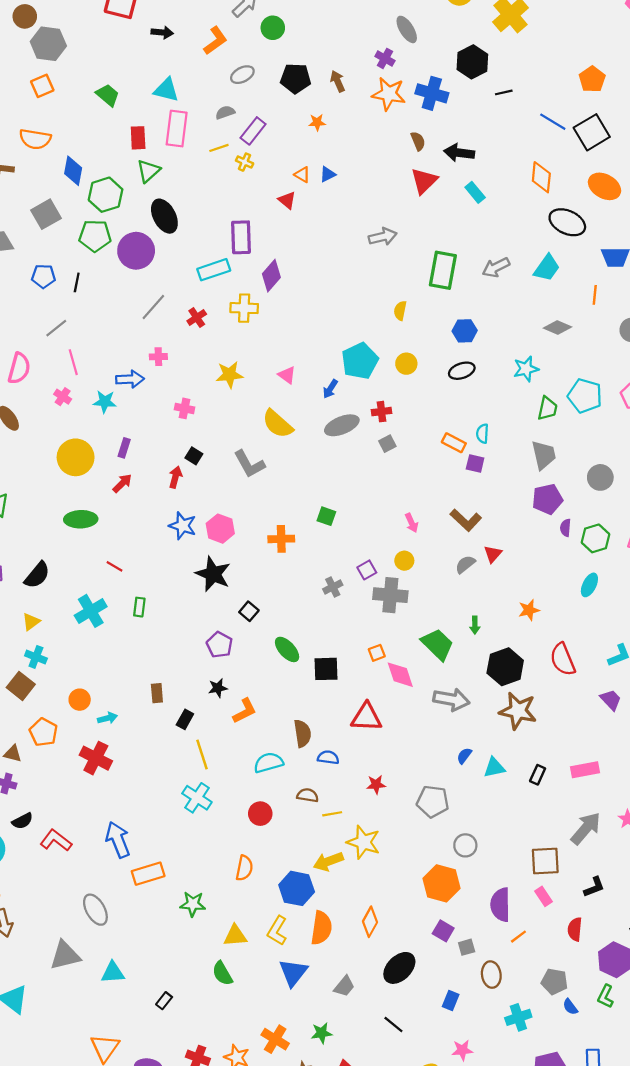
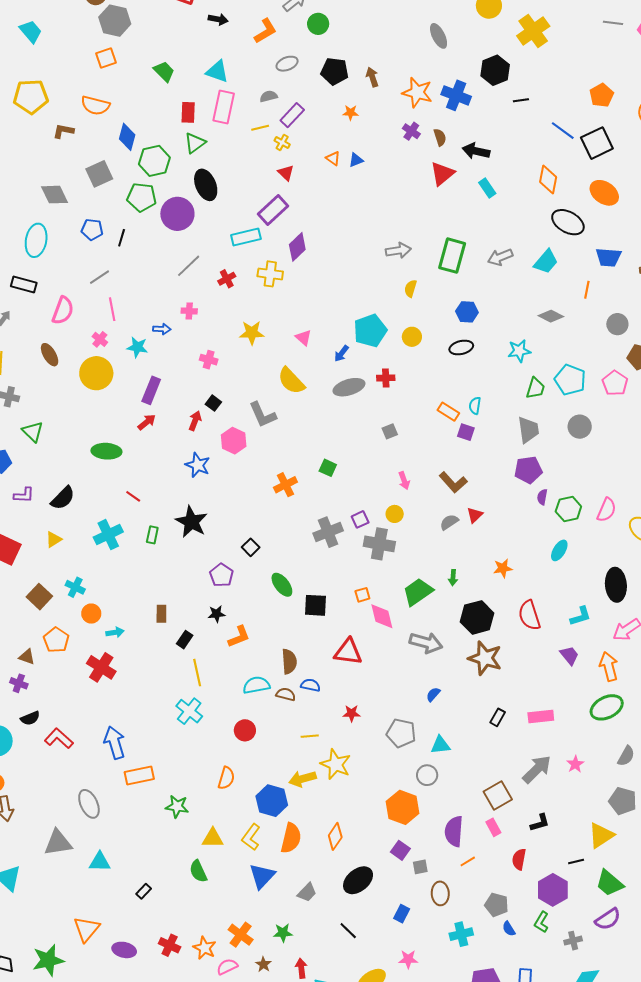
purple cross: (385, 58) -> (411, 131), moved
red triangle: (287, 200) -> (286, 173), moved
purple rectangle: (241, 237) -> (273, 210), turned 44
gray arrow: (383, 237) -> (398, 251), moved
blue arrow: (130, 379) -> (162, 329), size x0.7
gray square: (387, 444) -> (390, 431), moved
purple rectangle: (124, 448) -> (151, 390), size x1.5
yellow circle: (76, 457) -> (96, 373), moved
gray circle: (600, 477) -> (580, 427), moved
pink hexagon: (220, 529) -> (234, 441), moved
orange cross: (281, 539) -> (285, 485), turned -30
black star: (213, 574) -> (191, 522), moved
gray cross: (333, 587) -> (328, 532), size x1.6
green trapezoid: (437, 644) -> (418, 592), turned -84
cyan cross: (36, 657) -> (75, 587), moved
cyan triangle: (494, 768) -> (440, 745), moved
brown semicircle: (308, 795) -> (286, 694), moved
brown square: (545, 861) -> (498, 795), turned -32

